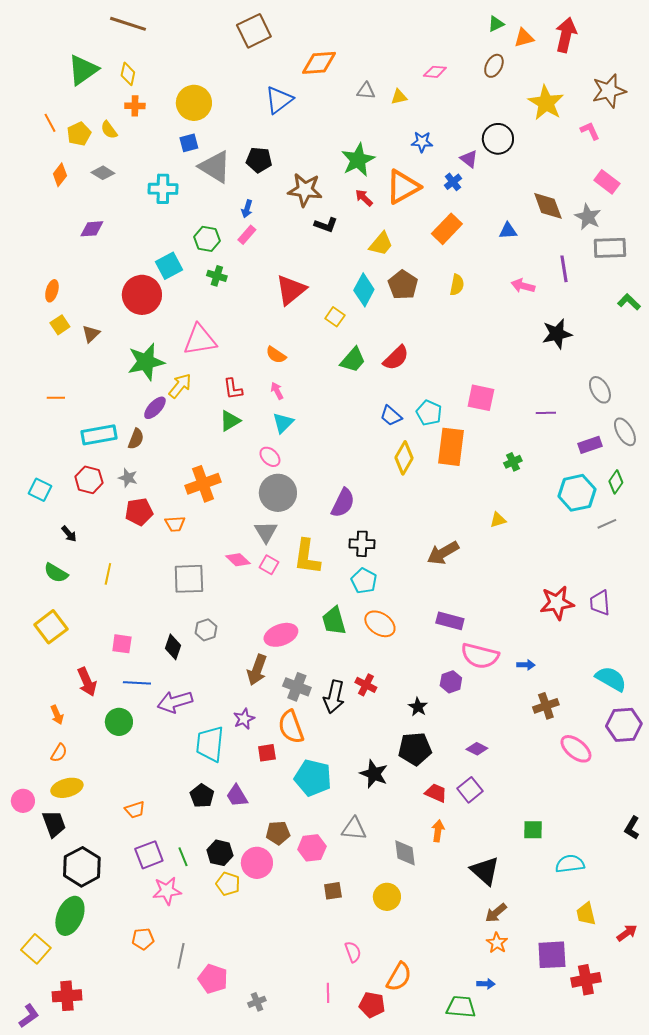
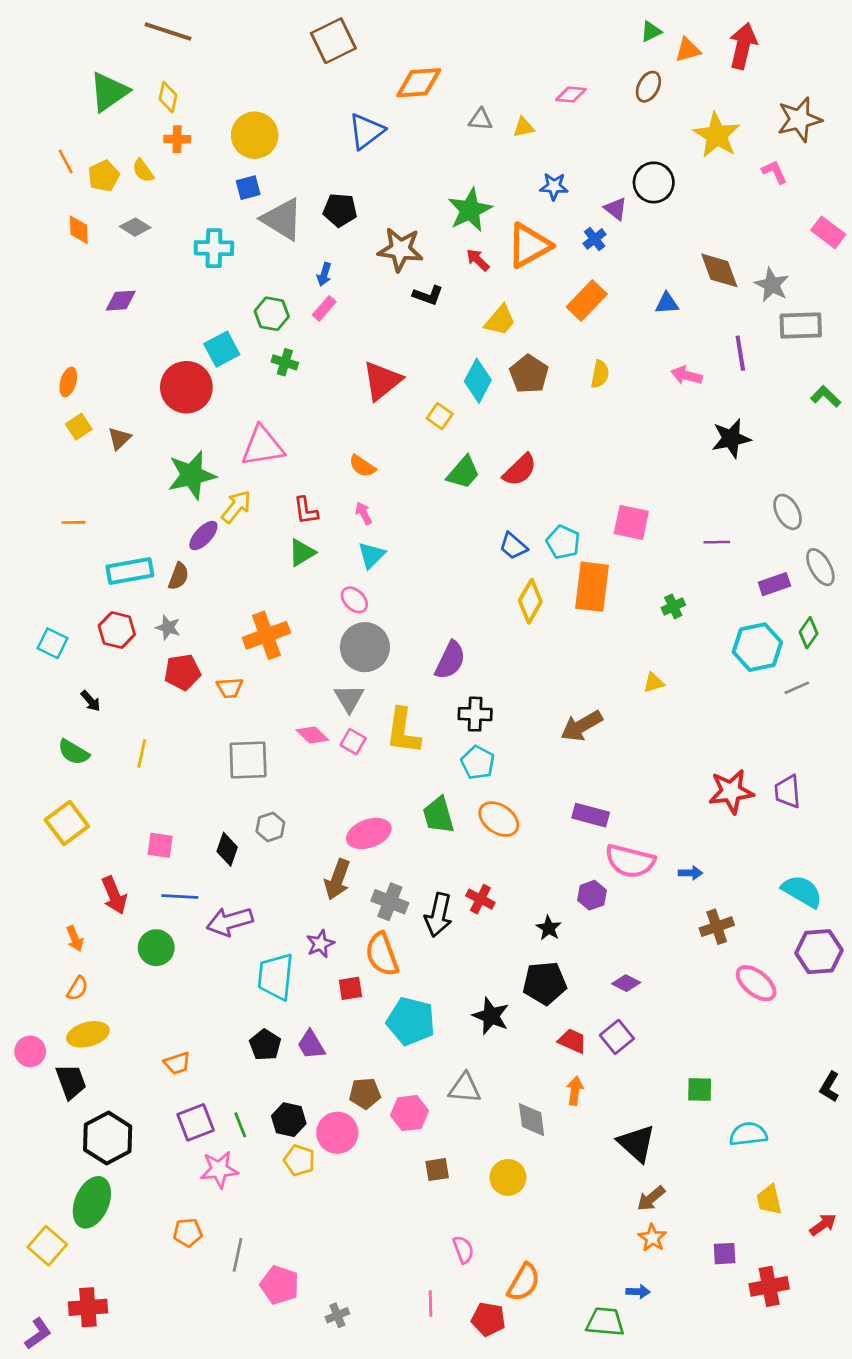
orange diamond: (60, 175) -> (79, 230), turned -40
pink rectangle: (607, 182) -> (828, 232), moved
purple square: (552, 955) -> (725, 1254), size x0.6

